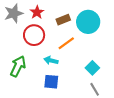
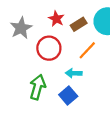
red star: (37, 12) -> (56, 19), moved
blue square: (51, 82) -> (68, 96), moved, turned -35

